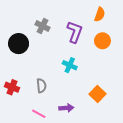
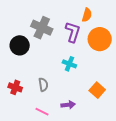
orange semicircle: (100, 14) -> (87, 15), moved
gray cross: (43, 26) -> (42, 28), size x1.5
orange circle: (102, 41) -> (100, 39), size x1.5

